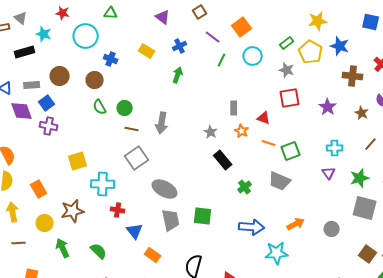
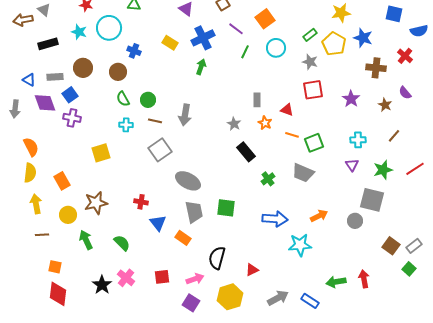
cyan star: (44, 34) -> (79, 32), moved
blue cross: (180, 46) -> (203, 38), size x1.6
cyan cross: (103, 184) -> (126, 125), moved, size x0.6
gray square: (365, 208) -> (372, 200), moved
orange rectangle: (153, 255) -> (183, 238), moved

